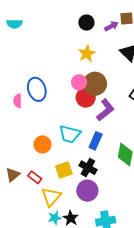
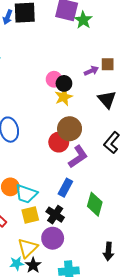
black circle: (86, 23) -> (64, 83), moved
pink circle: (79, 82) -> (54, 79), moved
cyan trapezoid: (70, 134) -> (26, 194), moved
yellow triangle: (51, 197) -> (28, 248), moved

